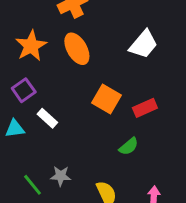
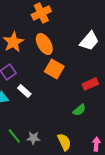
orange square: (106, 99) -> (54, 69), moved
gray star: (61, 176) -> (33, 138), moved

